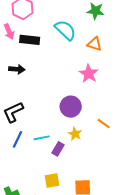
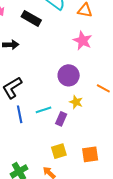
black rectangle: (30, 40) -> (31, 18), moved, turned 30
blue line: (18, 139) -> (20, 114), turned -30

